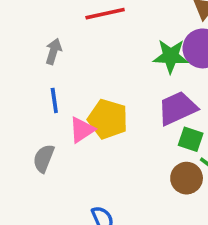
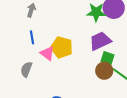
pink triangle: (82, 130) -> (47, 53), turned -49
brown circle: (187, 178) -> (104, 71), moved

